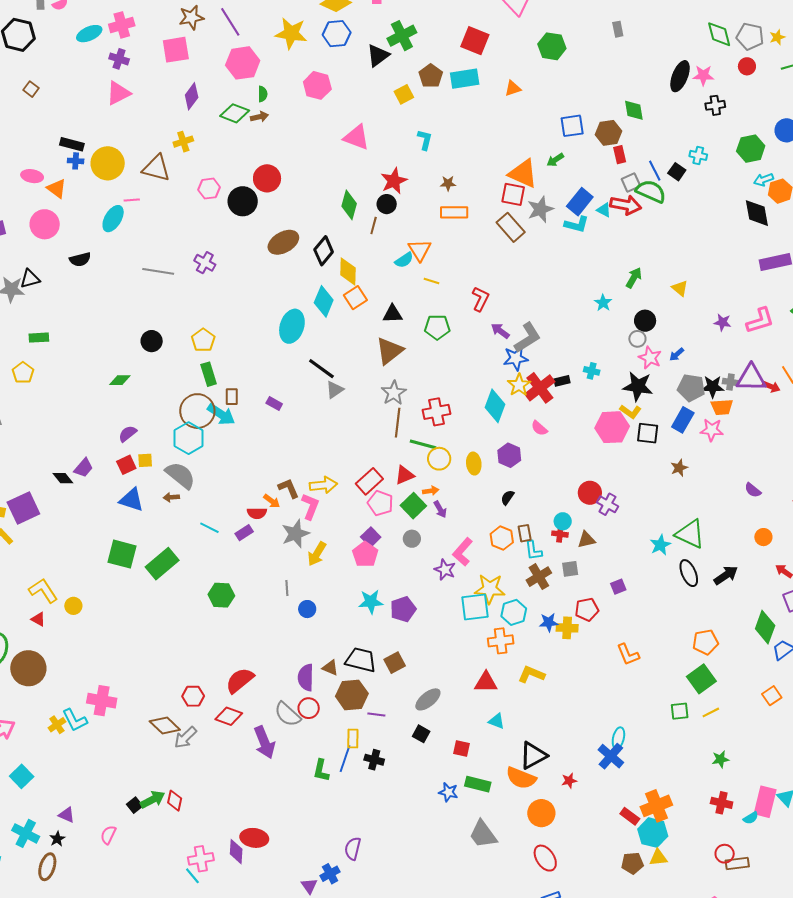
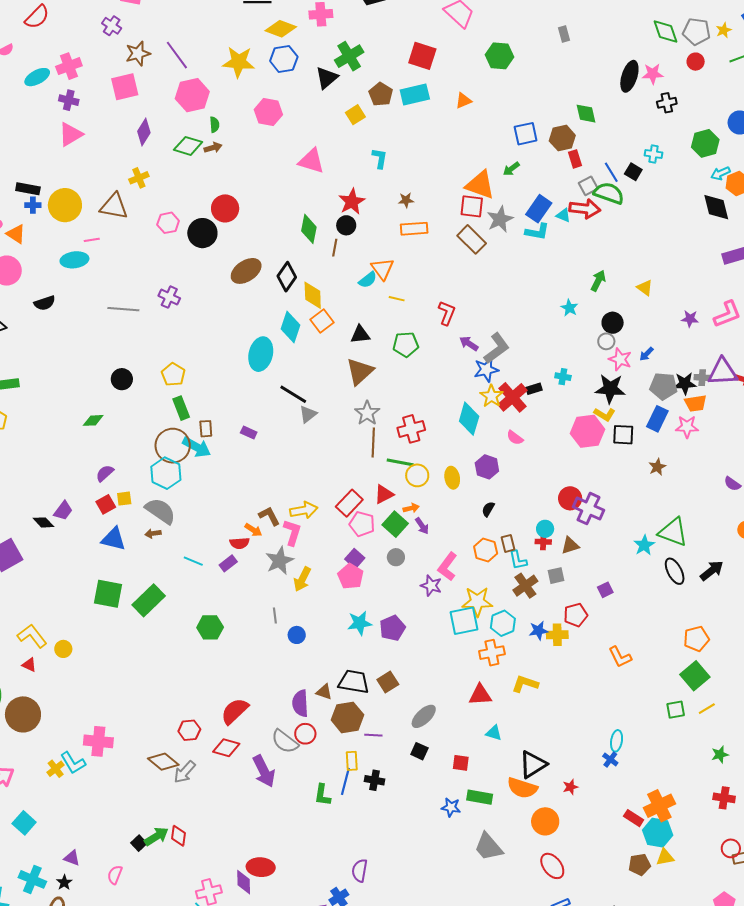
cyan ellipse: (113, 219) -> (74, 260), turned 56
purple cross: (607, 504) -> (588, 509), size x1.4
blue cross: (611, 756) -> (610, 759), size x0.6

